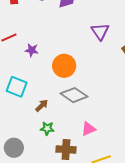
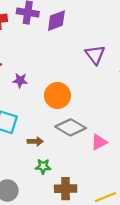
brown arrow: (42, 106) -> (35, 141), turned 48
pink triangle: (88, 129) -> (99, 142), moved

